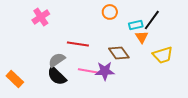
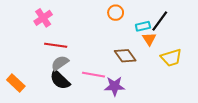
red line: (78, 44) -> (56, 45), moved
purple star: (105, 71) -> (115, 86), moved

